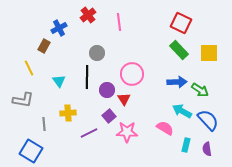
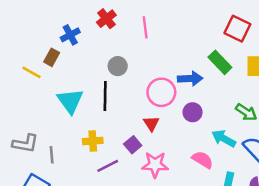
red square: (181, 23) -> (237, 29), moved
yellow line: (29, 68) -> (32, 72), moved, turned -35
cyan triangle: (59, 81) -> (70, 101), size x1.6
blue arrow: (177, 82) -> (190, 79), moved
purple circle: (107, 90) -> (193, 112), moved
gray L-shape: (23, 100) -> (25, 143), moved
yellow cross: (68, 113) -> (93, 141), moved

